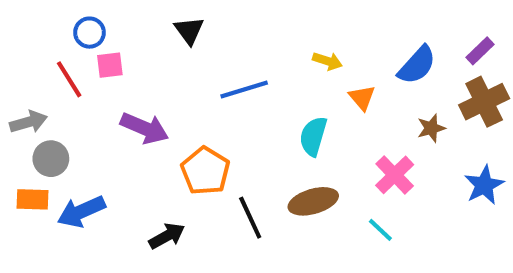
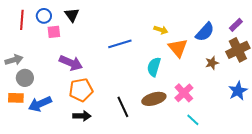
black triangle: (189, 31) -> (72, 15), moved
red line: (69, 79) -> (22, 20), moved, turned 36
orange triangle: (362, 98) -> (178, 48), size x1.5
orange pentagon: (205, 171) -> (81, 90), moved, turned 30
pink cross: (395, 175) -> (184, 93), moved
cyan line: (380, 230) -> (193, 120), moved
black arrow: (167, 236) -> (82, 116), turned 30

